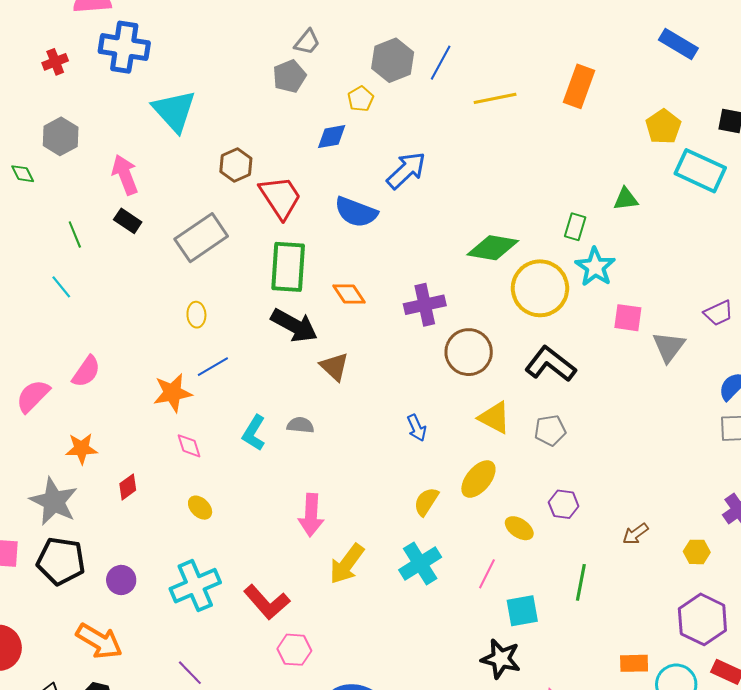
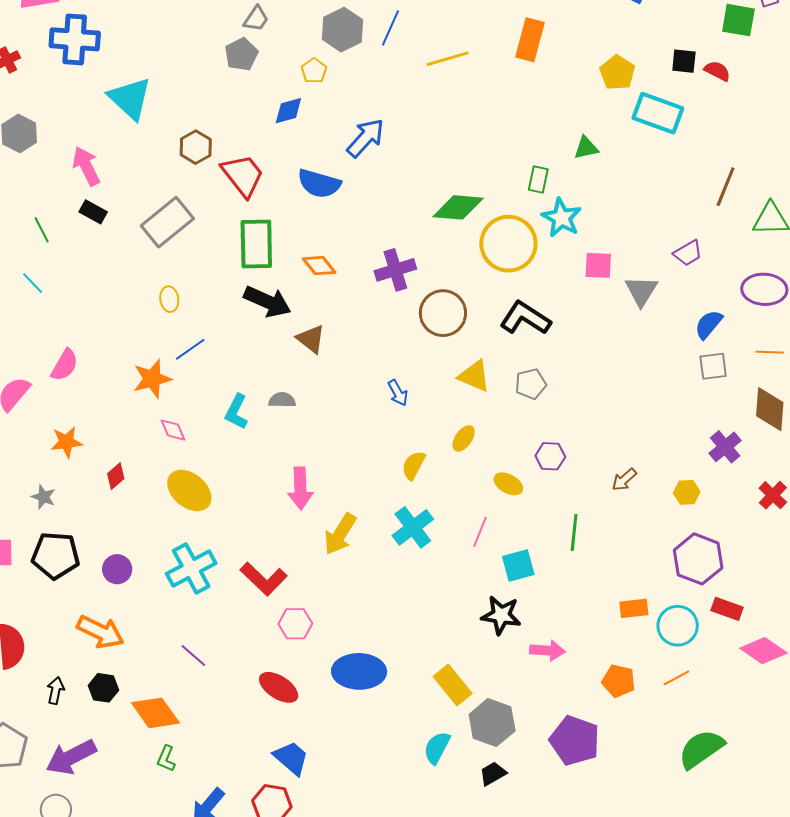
yellow ellipse: (478, 479) -> (464, 438), size x0.7
gray star: (54, 501) -> (43, 497), size x0.5
yellow ellipse: (200, 508) -> (189, 491), size x1.8

